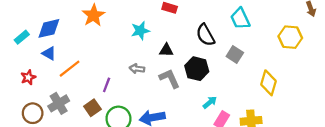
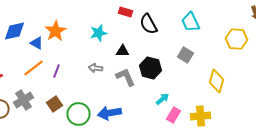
orange star: (93, 15) -> (56, 31), moved
black semicircle: (205, 35) -> (148, 24), moved
blue triangle: (49, 53) -> (36, 43), moved
purple line: (107, 85) -> (56, 71), moved

